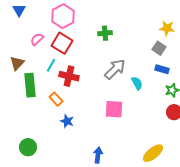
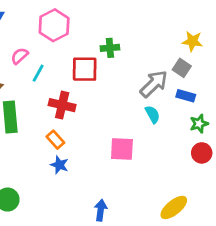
red square: (62, 43) -> (85, 69), moved, turned -30
cyan line: (51, 65) -> (38, 73), moved
gray arrow: (115, 69) -> (154, 84), moved
orange rectangle: (56, 99) -> (55, 140), moved

